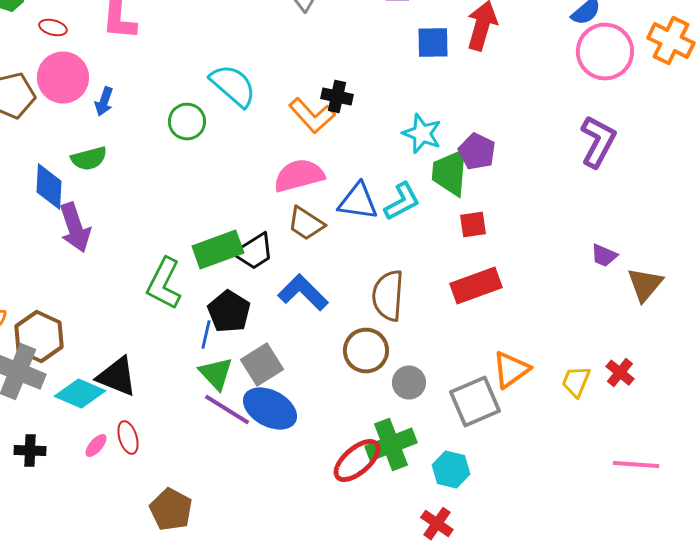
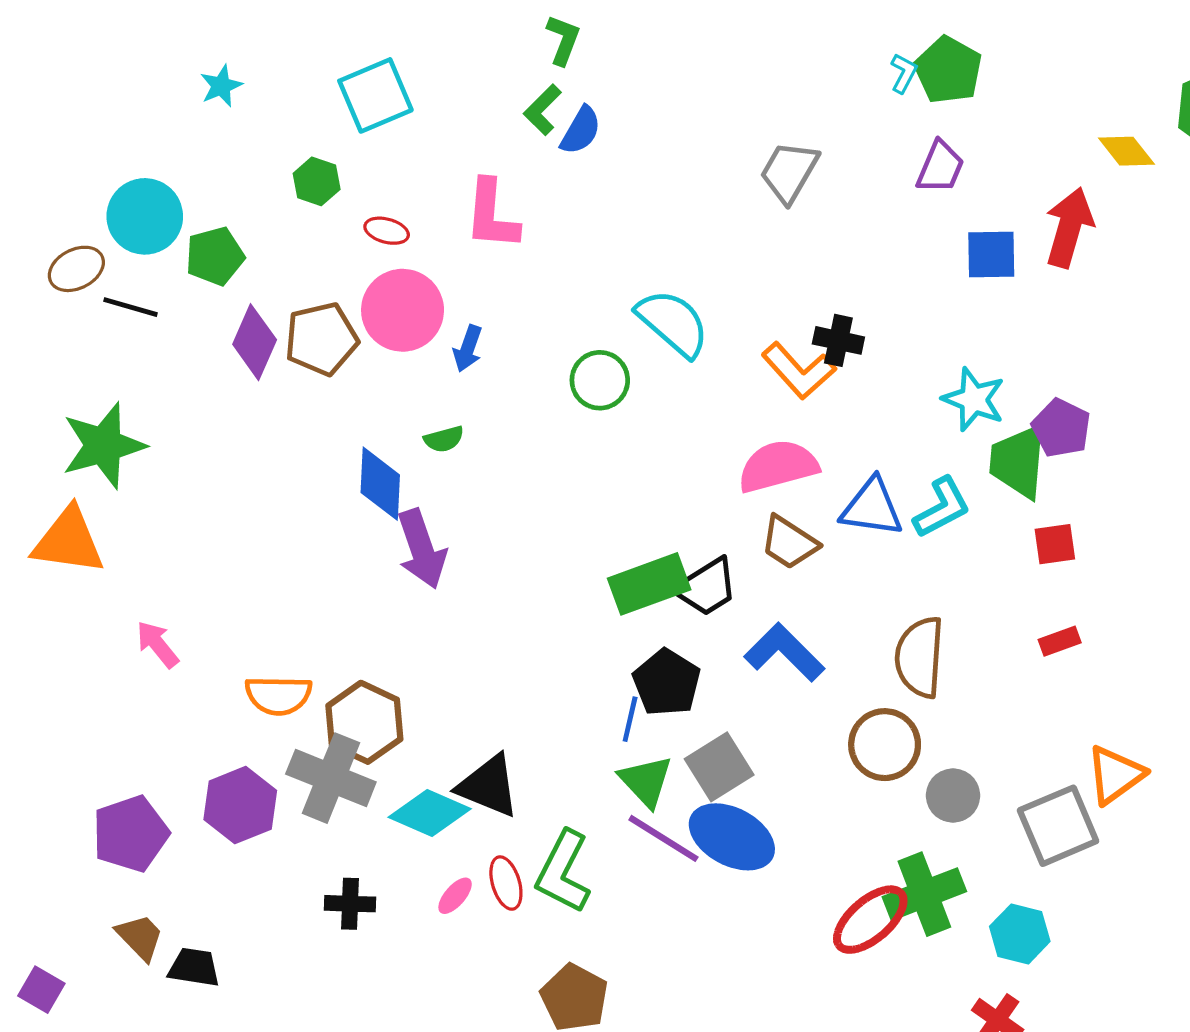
green semicircle: (89, 159) -> (444, 439), size x0.7
green L-shape: (164, 284) -> (563, 872), moved
red rectangle: (476, 286) -> (1060, 641), size x0.5

